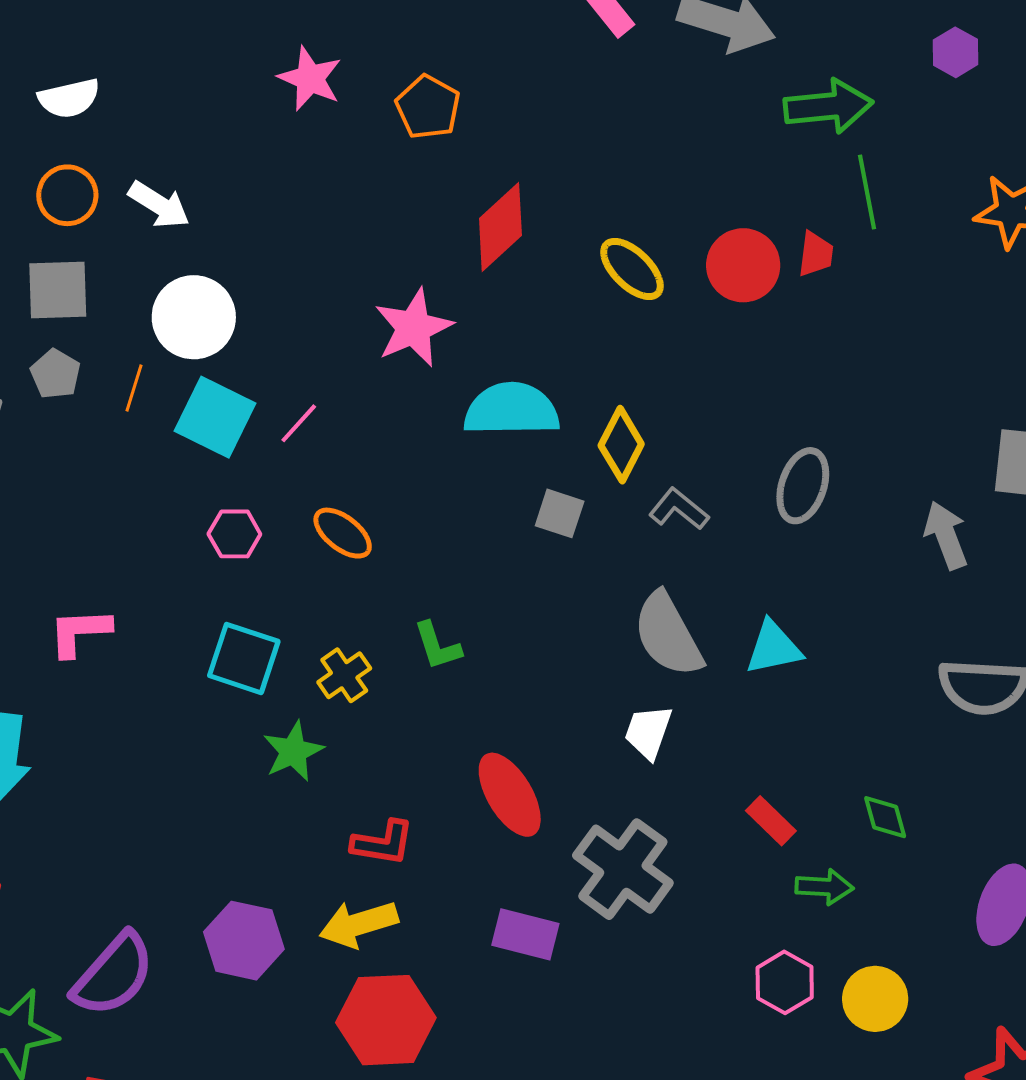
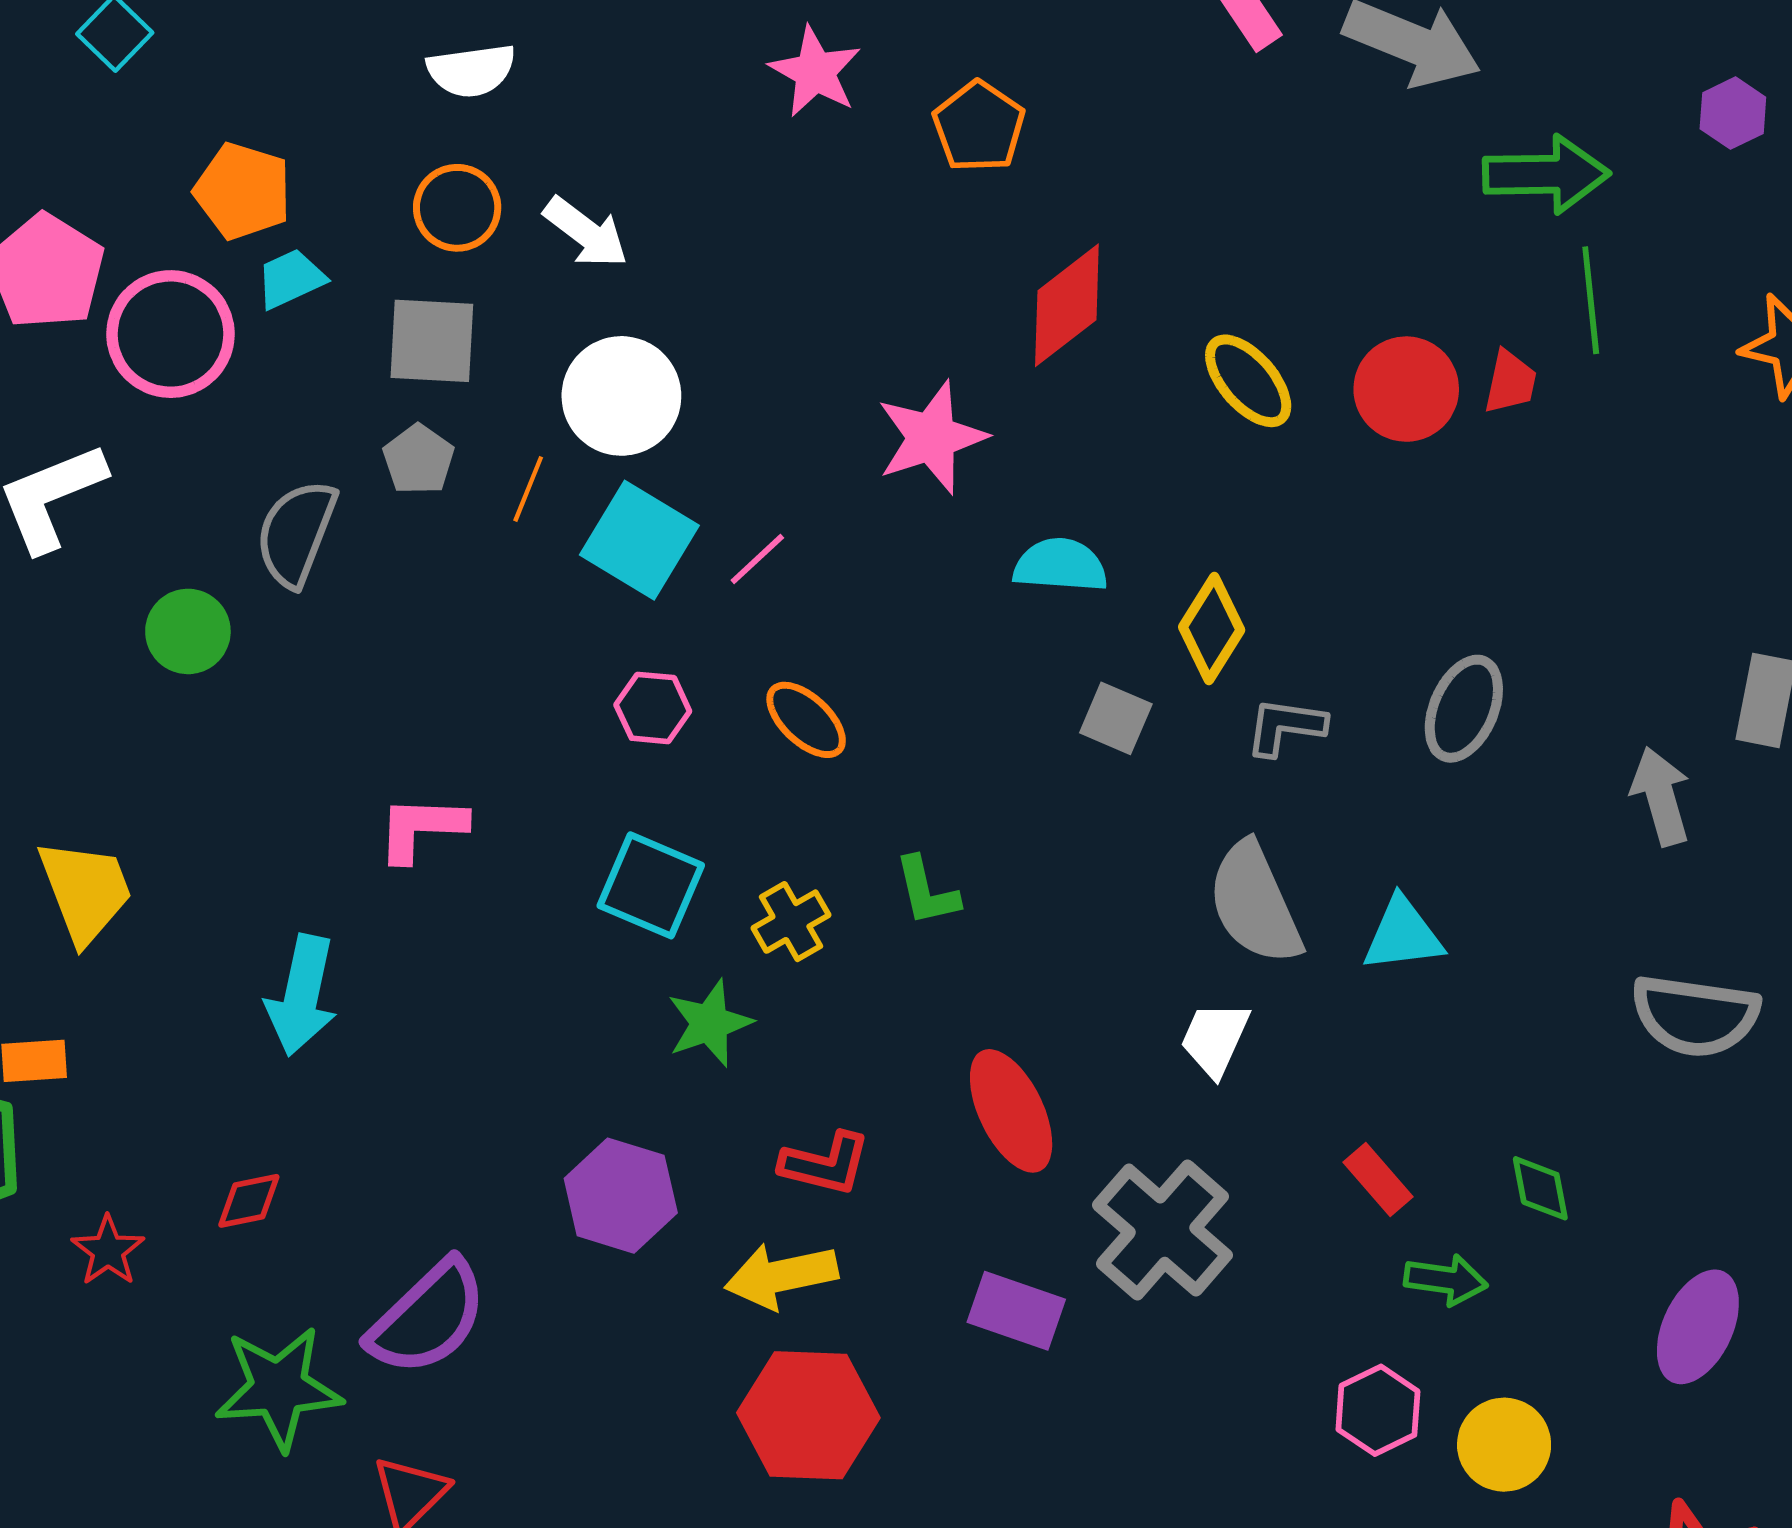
cyan semicircle: (511, 409) -> (1060, 565), size x0.7
gray L-shape: (679, 509) -> (1285, 727), turned -36
purple hexagon: (244, 941) -> (621, 1196), moved

